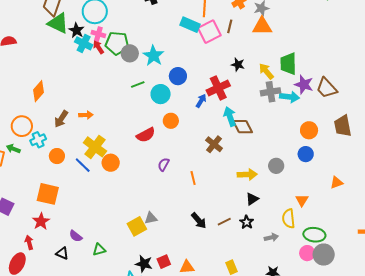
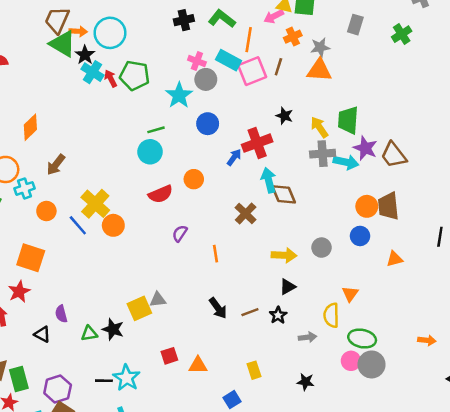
pink cross: (98, 34) -> (197, 61), moved
gray circle: (130, 53) -> (206, 79), moved
cyan circle: (161, 94) -> (150, 152), moved
orange arrow: (86, 115) -> (78, 31), moved
brown trapezoid: (343, 126) -> (388, 206), moved
orange triangle: (337, 183) -> (395, 259), moved
purple semicircle: (76, 236) -> (61, 314), turned 32
black star: (144, 264) -> (113, 329), moved

